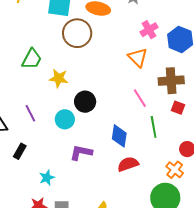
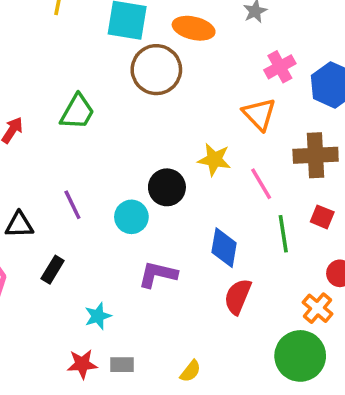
yellow star: (59, 78) -> (214, 160), moved
red square: (178, 108) -> (322, 217), moved
red semicircle: (128, 164) -> (238, 297), turned -50

